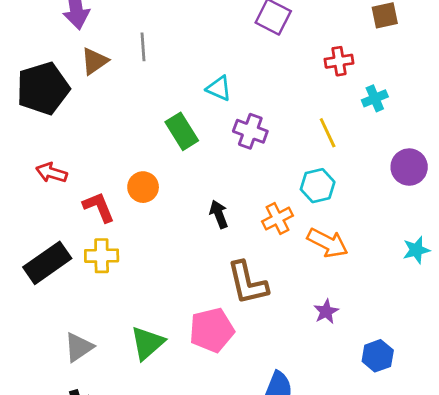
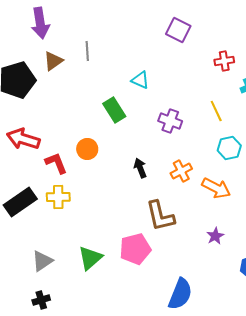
purple cross: (250, 131) -> (170, 121), moved
red arrow: (51, 173) -> (23, 139), size x1.5
cyan hexagon: (318, 186) -> (229, 148), moved

